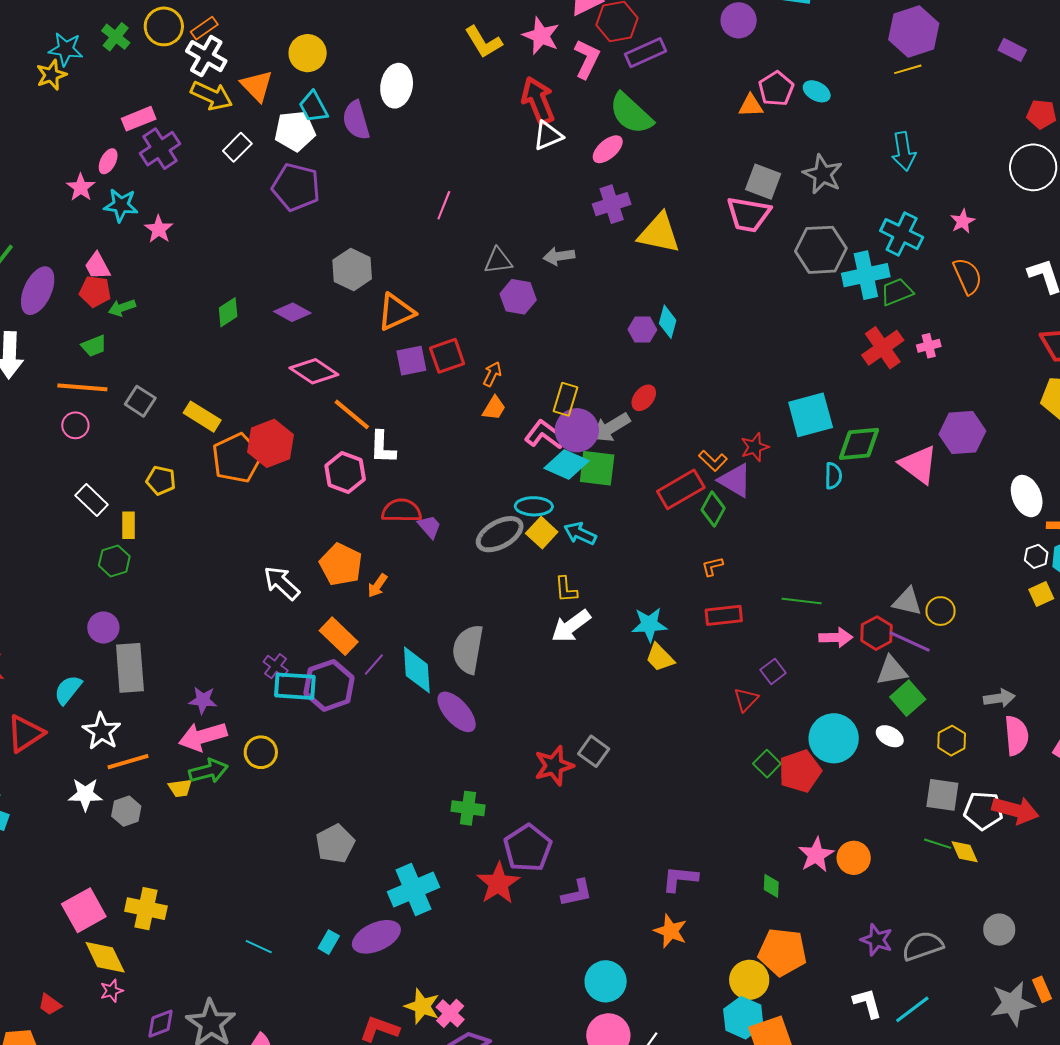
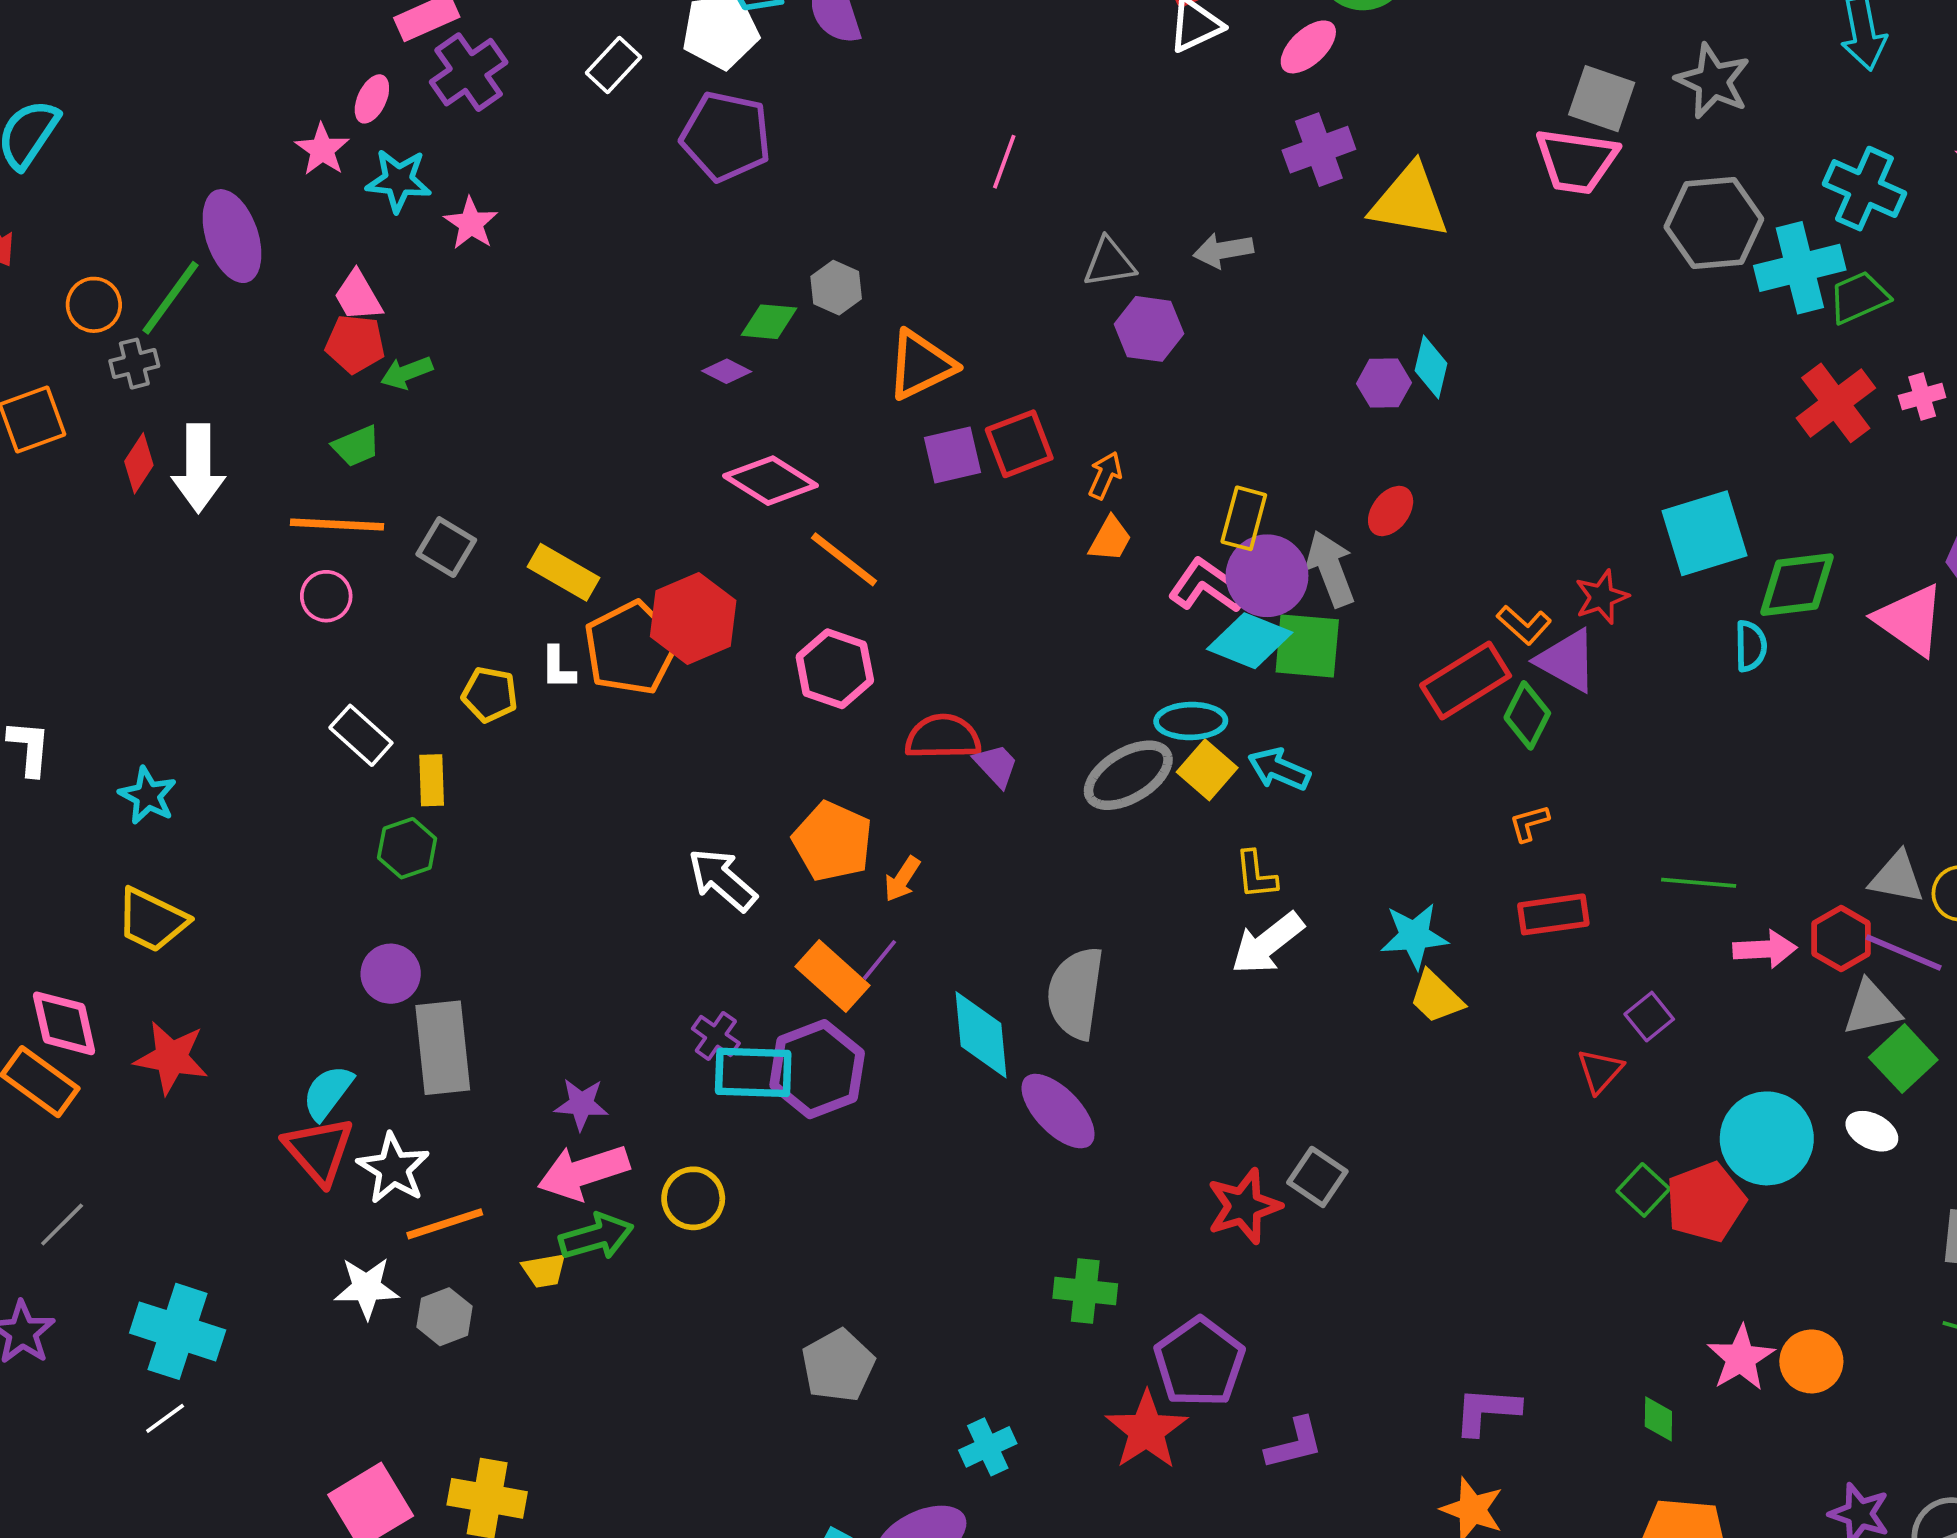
gray hexagon: (352, 270) -> (836, 288), size x0.7
purple ellipse: (38, 291) -> (232, 236), moved, turned -42
green diamond: (228, 312) -> (769, 322), moved, turned 40
purple diamond: (292, 312) -> (727, 371), size x0.7
gray arrow: (611, 428) -> (1330, 569), turned 102
white L-shape: (383, 447) -> (558, 668), moved, size x0.7
purple line: (374, 665) -> (879, 960), moved
red triangle: (25, 734) -> (319, 1151), moved, turned -36
cyan cross: (414, 890) -> (988, 1447), size x0.6

